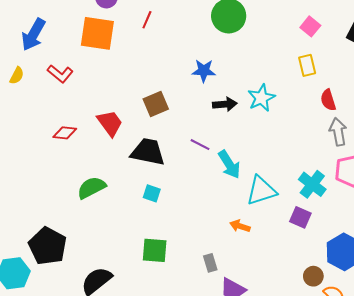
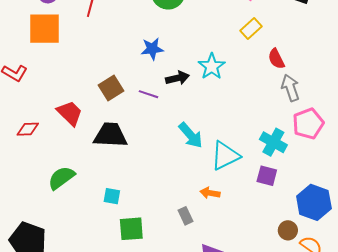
yellow rectangle: (307, 65) -> (251, 29), turned 70
purple line: (200, 145) -> (149, 94), moved
cyan square: (152, 193) -> (112, 196), moved
gray rectangle: (210, 263) -> (186, 216), moved

